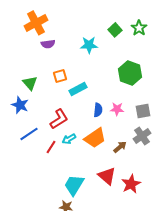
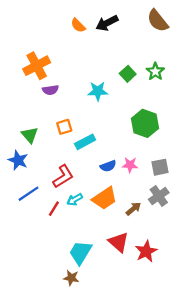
blue semicircle: (98, 110) -> (108, 166), turned 64

